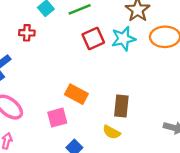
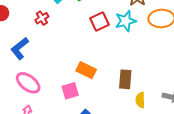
red cross: (27, 33) -> (42, 18), turned -32
yellow semicircle: (112, 132) -> (140, 100), moved, turned 63

